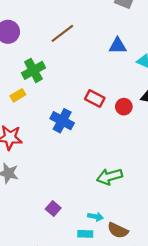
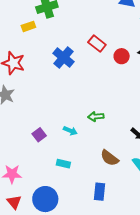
green arrow: (109, 177) -> (96, 116), size x0.7
cyan arrow: (95, 217) -> (70, 131), moved
brown semicircle: (118, 230) -> (110, 158), moved

